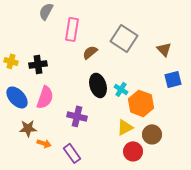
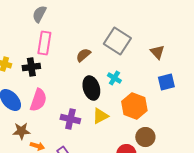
pink rectangle: (72, 29) -> (44, 43), moved
cyan cross: (121, 89) -> (114, 78), moved
yellow triangle: (125, 127) -> (100, 116), moved

